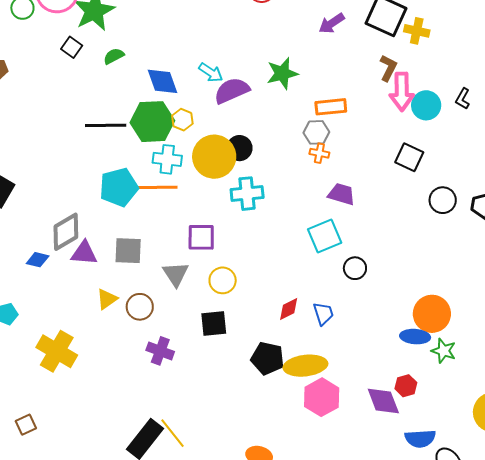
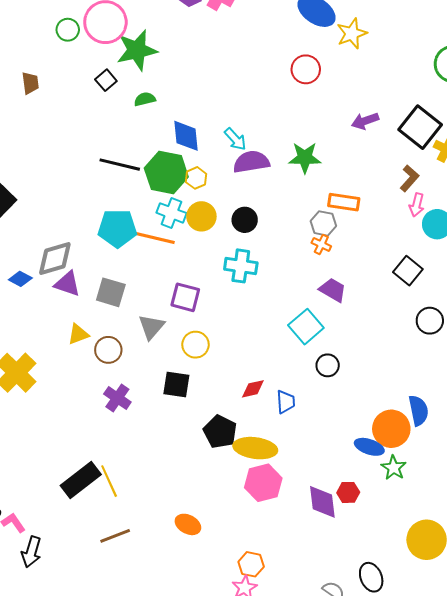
pink arrow: (402, 92) -> (417, 205), size x0.6
yellow circle: (214, 157) -> (201, 216), moved, size x0.7
cyan square: (325, 236) -> (306, 327), turned -32
blue semicircle: (420, 439) -> (418, 410), moved, turned -112

